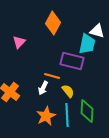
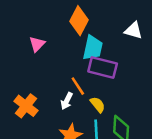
cyan trapezoid: (87, 44) -> (93, 48), moved
orange line: (52, 76) -> (78, 86), turned 42

